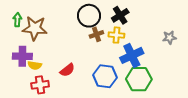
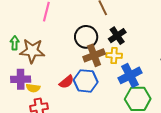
brown cross: (96, 34) -> (94, 55), size x1.5
red semicircle: (67, 70) -> (67, 82), moved
blue hexagon: (105, 76) -> (86, 81), moved

